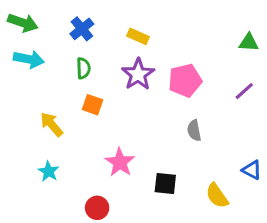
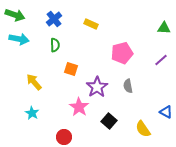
purple star: (138, 74) -> (97, 87), moved
orange square: (93, 105) -> (71, 69), moved
black square: (165, 184) -> (109, 121), turned 35

